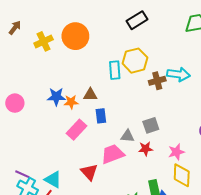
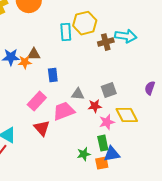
brown triangle: (90, 95) -> (34, 54), moved
gray square: (151, 125) -> (109, 90), moved
pink rectangle: (76, 130) -> (37, 101), moved
pink star: (176, 152) -> (107, 122), moved
yellow diamond: (182, 175) -> (127, 115), moved, turned -30

